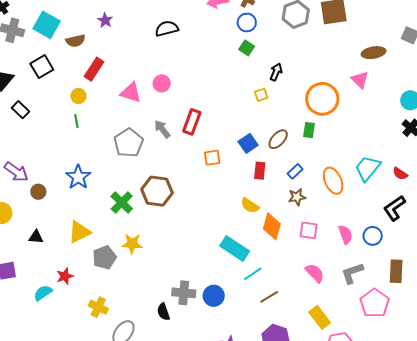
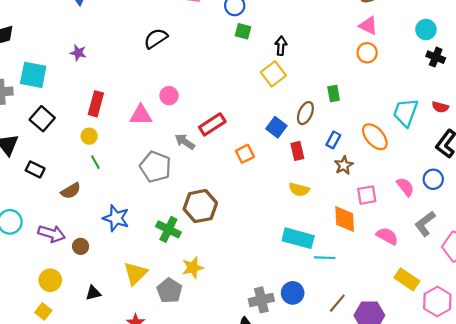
purple star: (105, 20) -> (78, 53), moved
brown semicircle: (75, 41) -> (71, 191), moved
yellow square: (261, 95) -> (273, 74), size x1.6
orange circle: (322, 99) -> (367, 53), moved, size x0.6
red rectangle: (192, 122) -> (212, 124), turned 55
orange diamond: (272, 226) -> (345, 219), moved
cyan line: (253, 274) -> (325, 258), turned 54
brown line: (269, 297) -> (337, 303), moved

